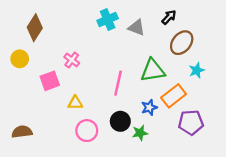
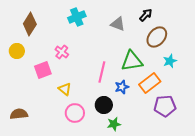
cyan cross: (108, 19) -> (77, 17), moved
yellow triangle: (75, 103) -> (65, 89), turned 40
blue star: (149, 107) -> (122, 87), moved
green star: (140, 133) -> (114, 124), moved

